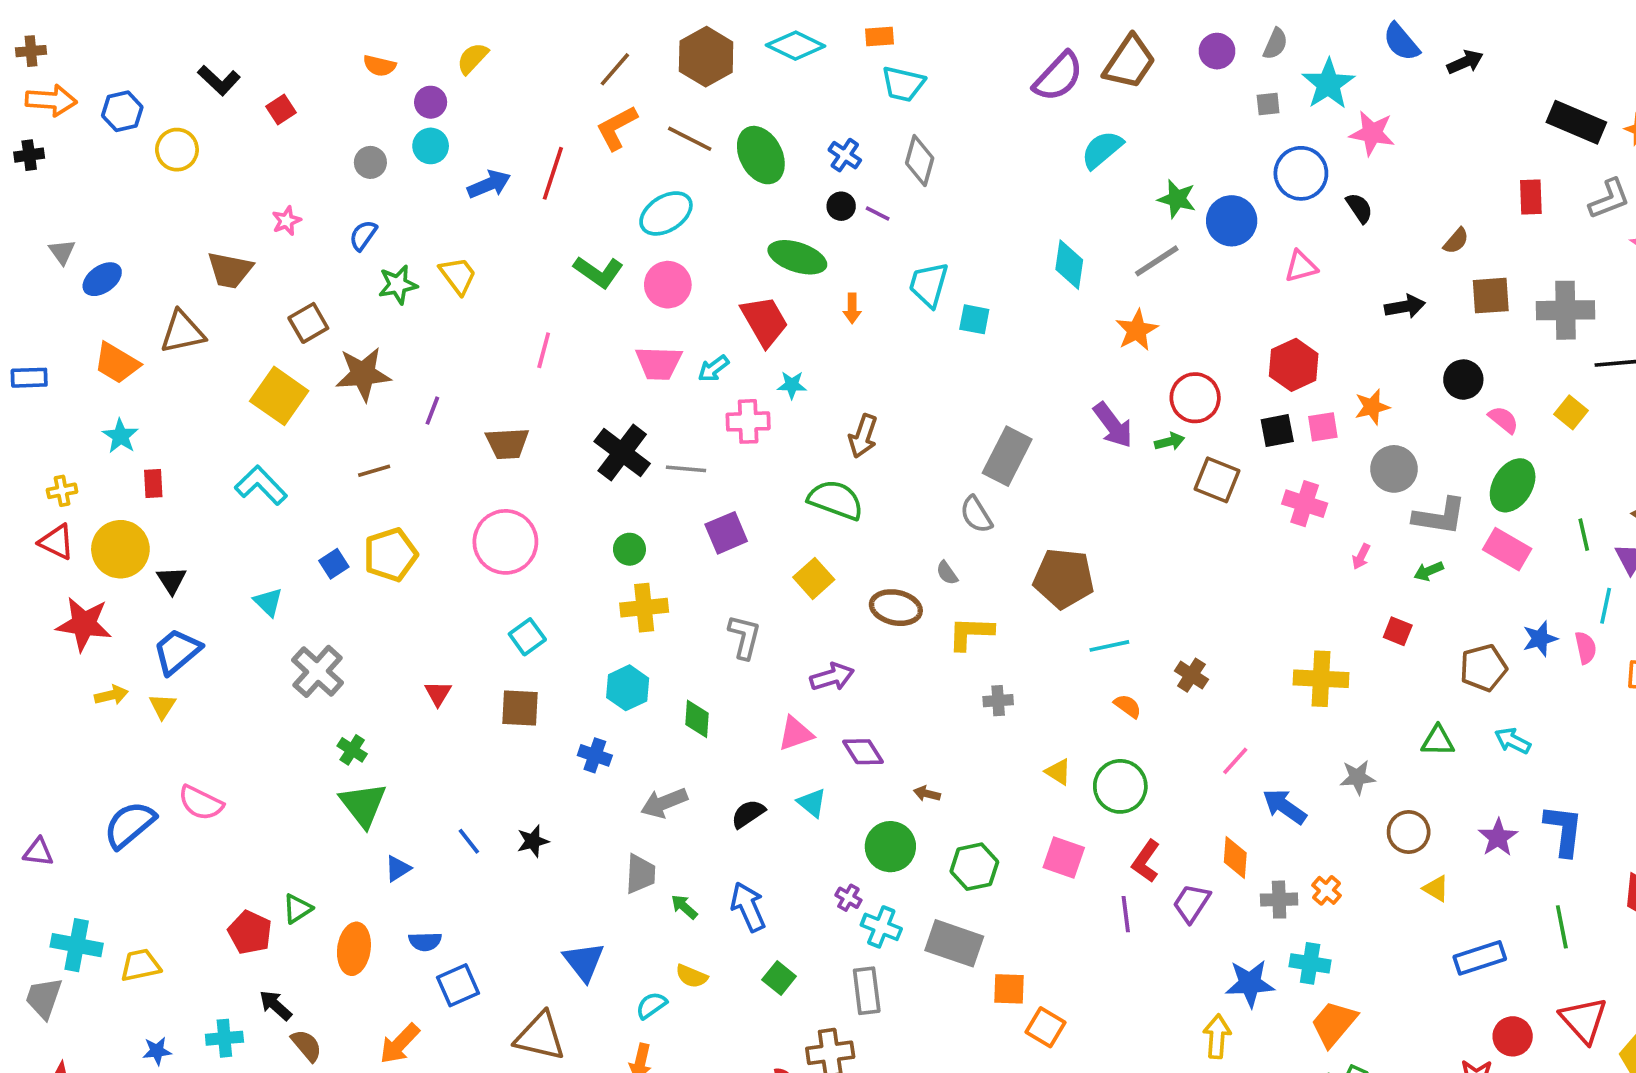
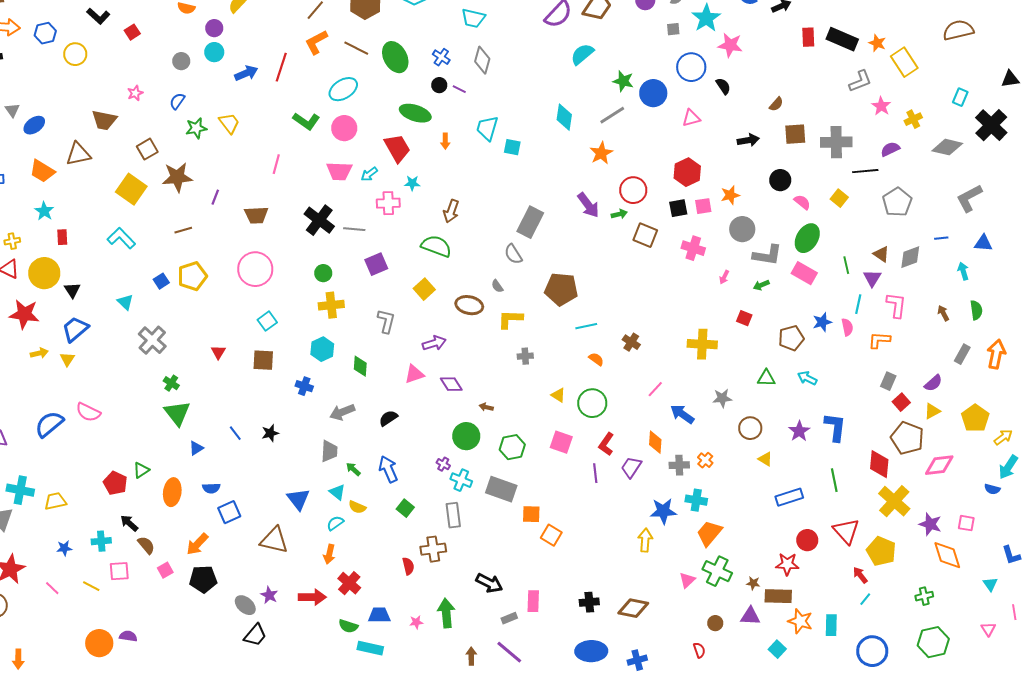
red rectangle: (1531, 197) -> (808, 37), moved
cyan triangle: (812, 803) -> (337, 492), moved

